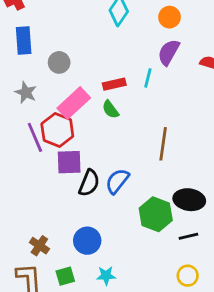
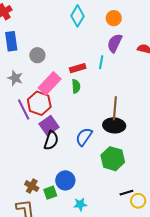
green semicircle: (110, 109) -> (76, 86), turned -144
purple square: (69, 162) -> (49, 126), turned -30
black semicircle: (89, 183) -> (51, 140), moved
black ellipse: (189, 200) -> (114, 125), moved
black line: (188, 236) -> (126, 193), moved
green square: (65, 276) -> (50, 193), moved

